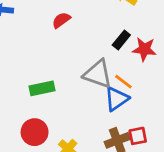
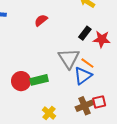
gray triangle: (98, 74) -> (69, 58), turned 40
green rectangle: (42, 88) -> (39, 80), moved
red circle: (35, 132) -> (21, 81), moved

